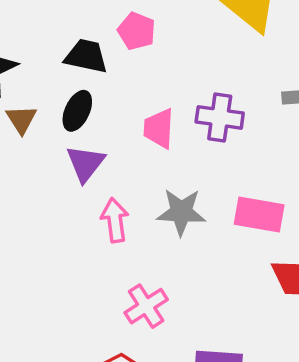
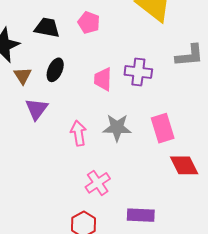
black trapezoid: (86, 56) -> (47, 28), moved
purple triangle: (85, 163) -> (37, 109), moved
pink rectangle: (259, 215) -> (163, 128), turned 64

